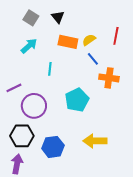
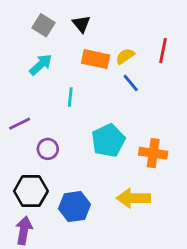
orange cross: (109, 78) -> (153, 153), moved
purple circle: (34, 106) -> (48, 149), size x0.6

